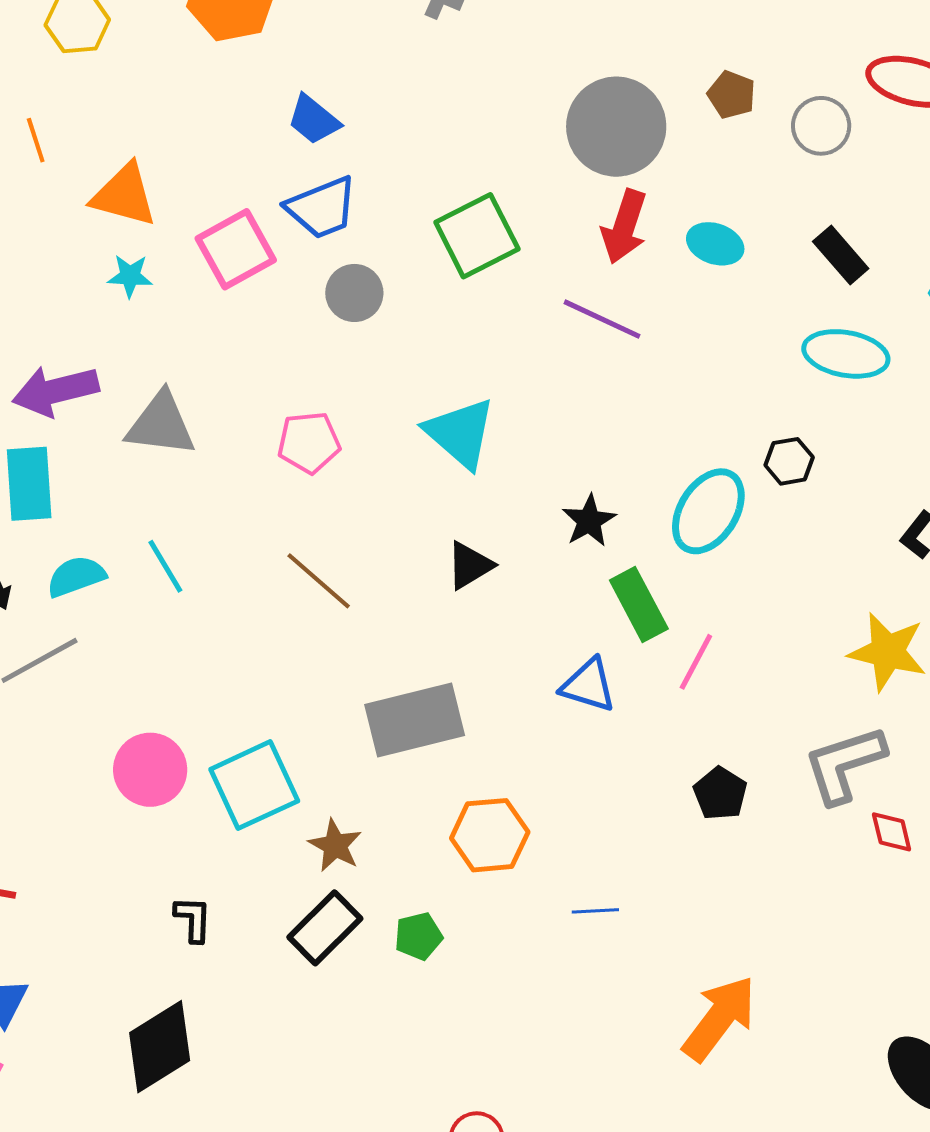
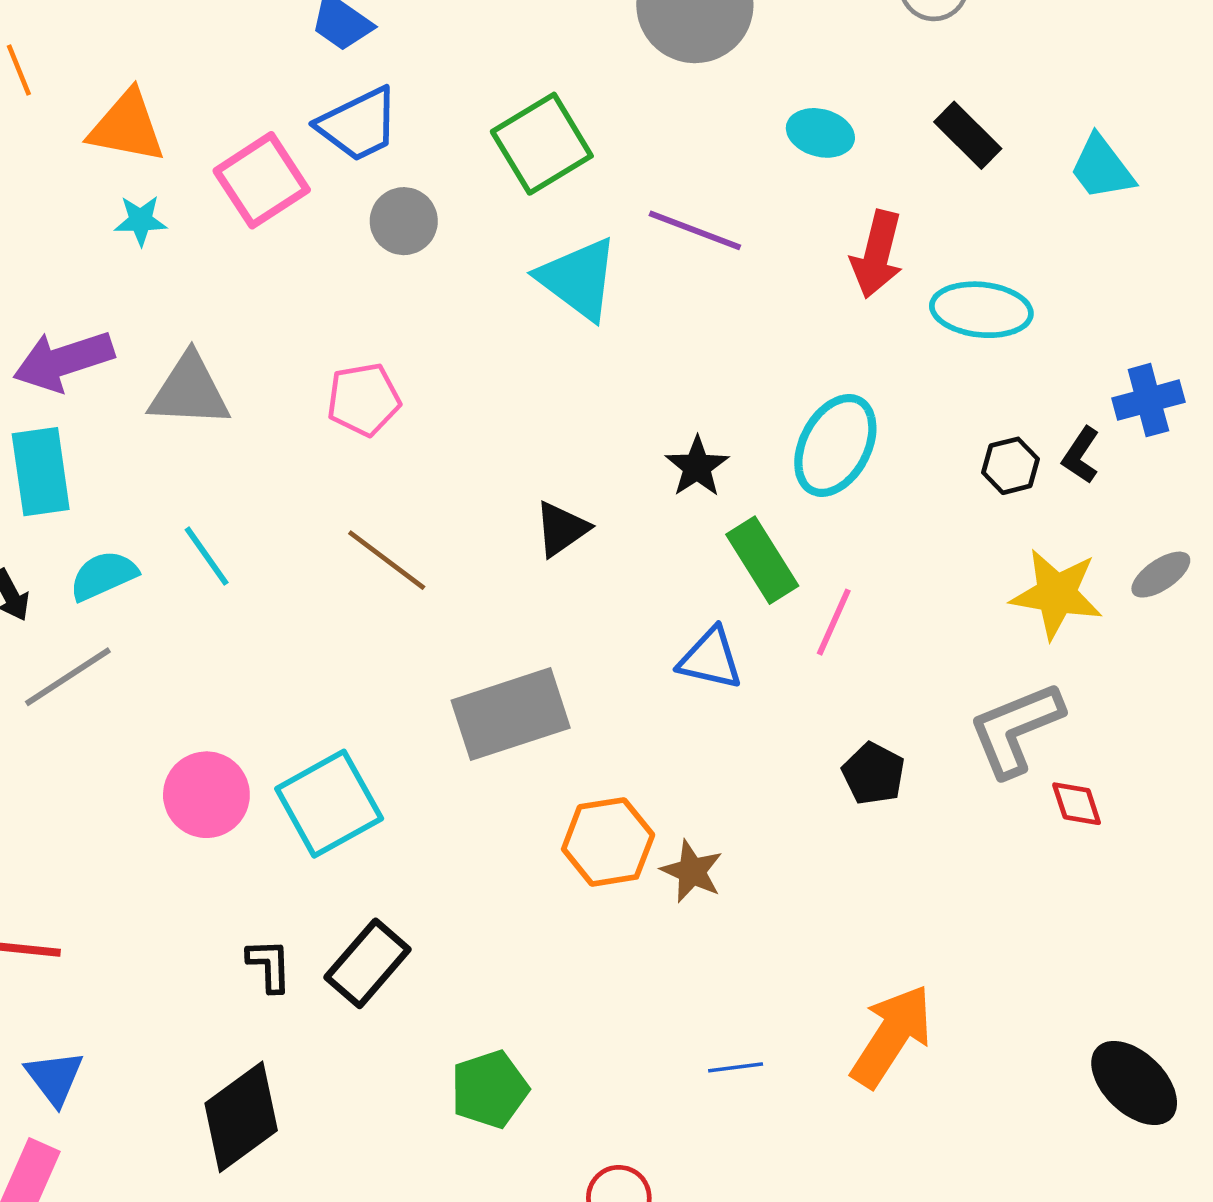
red arrow: (624, 227) -> (877, 254), moved
cyan ellipse: (846, 354) -> (981, 310), moved
cyan triangle: (460, 433) -> (578, 279), moved
black hexagon: (789, 461) -> (1011, 466), moved
brown star: (335, 845) -> (692, 871), moved
blue line: (595, 911) -> (736, 1067), moved
black rectangle: (325, 928) -> (368, 963), moved
green pentagon: (418, 936) -> (490, 1089), moved, size x1.4

